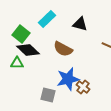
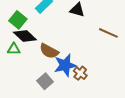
brown semicircle: (63, 49) -> (49, 51), moved
gray square: (48, 95) -> (45, 81), turned 35

